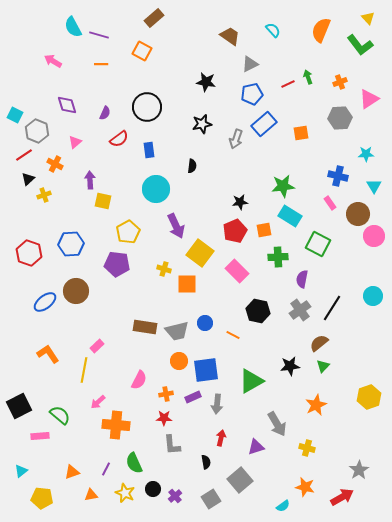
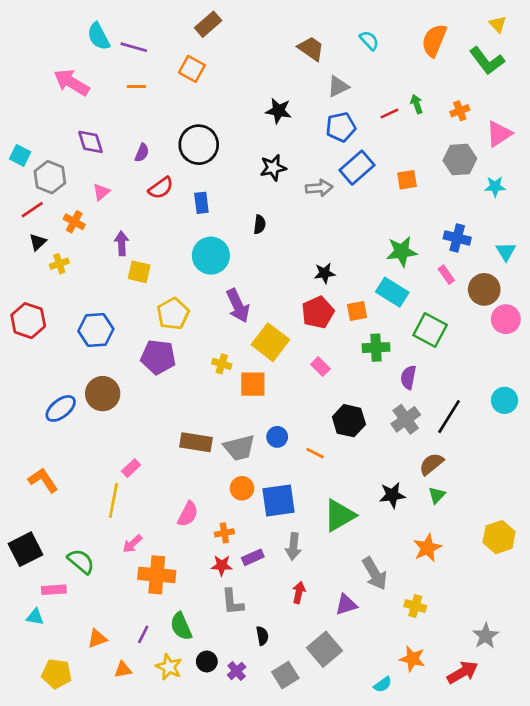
pink arrow: (53, 61) -> (72, 82), size x1.5
gray arrow: (236, 139) -> (319, 188), turned -114
cyan star: (366, 154) -> (495, 187), moved
green star: (283, 186) -> (402, 252), moved
red hexagon: (29, 253) -> (28, 321), moved
pink rectangle: (237, 271) -> (320, 367), size x0.6
orange L-shape: (48, 354) -> (43, 480), moved
purple rectangle: (193, 397) -> (253, 557), moved
black semicircle: (206, 462) -> (262, 636), moved
cyan triangle: (21, 471) -> (35, 617), moved, turned 48

